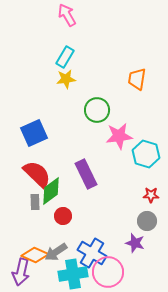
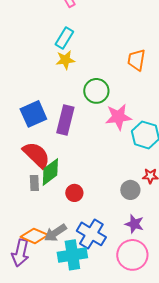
purple rectangle: (86, 174) -> (65, 120), moved, turned 40
red circle: (63, 216) -> (74, 193), moved
gray circle: (147, 221) -> (130, 190), moved
pink circle: (108, 272) -> (132, 255), moved

